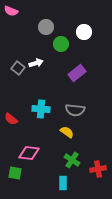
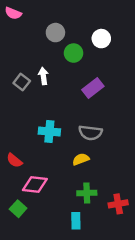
white arrow: (36, 63) -> (43, 76), turned -80
red semicircle: (11, 119) -> (14, 160), moved
yellow semicircle: (67, 132) -> (81, 159), turned -56
green cross: (72, 160) -> (87, 193), turned -35
green square: (15, 173) -> (18, 209), turned 32

